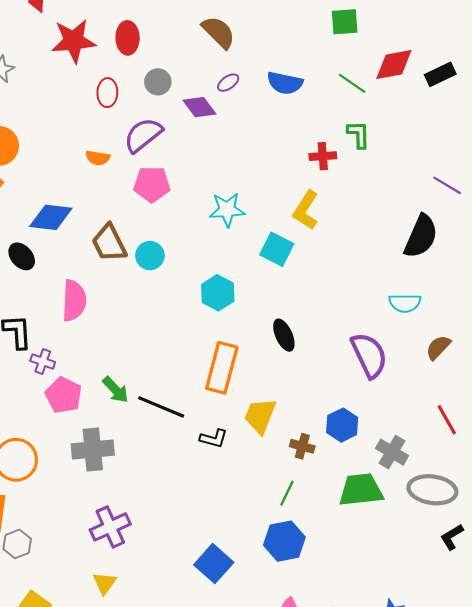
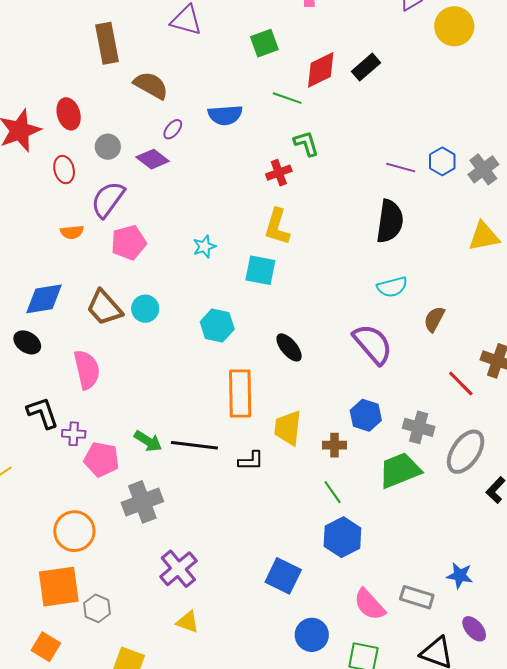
cyan star: (227, 210) -> (204, 247), size x0.7
gray ellipse: (432, 490) -> (466, 452), turned -48
green line: (287, 493) -> (333, 492), turned -45
yellow triangle: (105, 583) -> (188, 622), turned -30

